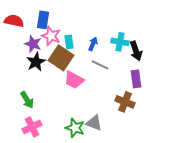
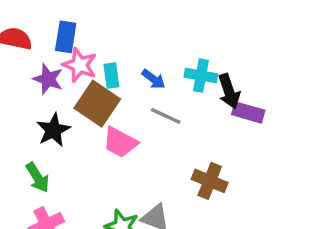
blue arrow: (93, 44) -> (153, 79), turned 104
black star: (36, 62) -> (53, 130), moved
purple rectangle: (136, 79) -> (248, 112), moved, turned -66

